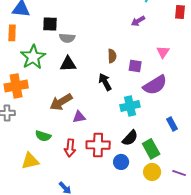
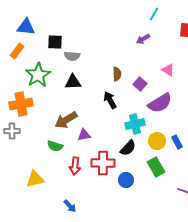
orange rectangle: (12, 33) -> (17, 51), turned 35
pink triangle: (163, 52) -> (168, 70), turned -32
purple square: (135, 66) -> (140, 84), turned 32
green semicircle: (43, 136) -> (55, 146), moved
black semicircle: (130, 138) -> (128, 148), moved
yellow circle: (152, 172) -> (157, 141), moved

